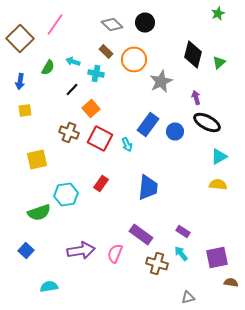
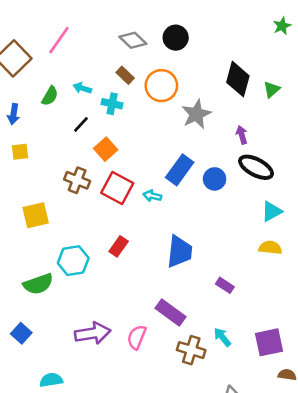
green star: (218, 14) -> (282, 26), moved
cyan arrow: (127, 144) -> (152, 196), turned 128
purple rectangle: (183, 232) -> (225, 285), moved

